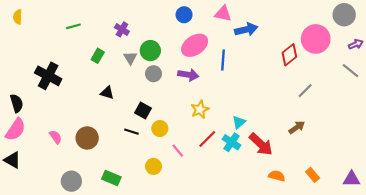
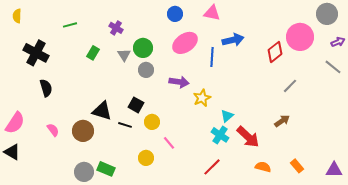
blue arrow: (246, 29) -> (233, 40), moved
purple arrow: (188, 75) -> (179, 82), moved
black cross: (48, 76) -> (36, 53), moved
black triangle: (107, 93) -> (102, 111), moved, size x1.5
black semicircle: (17, 103) -> (46, 88), moved
yellow star: (200, 110) -> (202, 98), moved
red line: (207, 139) -> (212, 167), moved
gray circle: (71, 181) -> (84, 172), moved

